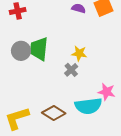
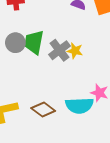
gray cross: (71, 70) -> (59, 50), moved, size x1.5

